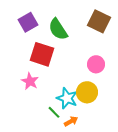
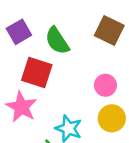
pink star: (30, 81) -> (21, 107), size x1.4
yellow circle: (87, 92) -> (112, 118), moved

